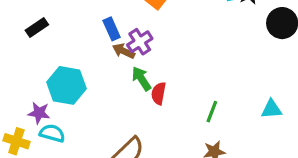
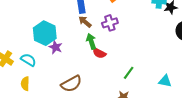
purple cross: (140, 42) -> (110, 23), moved
red semicircle: (159, 93) -> (99, 53), turned -88
purple star: (39, 113) -> (56, 47), moved

